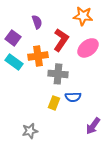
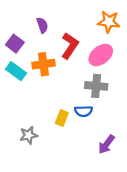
orange star: (83, 16) -> (109, 22), moved
gray cross: (58, 74) -> (96, 86), moved
gray star: (30, 131) -> (29, 135), moved

